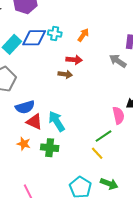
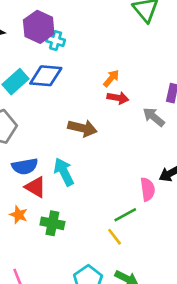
cyan cross: (55, 33) -> (56, 40), moved
red arrow: (74, 60) -> (118, 98), moved
brown arrow: (65, 74) -> (82, 128), size x1.5
cyan arrow: (57, 121) -> (64, 172), moved

